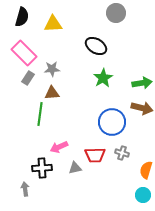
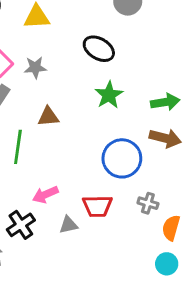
gray star: (52, 69) -> (35, 67), moved
brown triangle: (52, 93) -> (48, 117), moved
gray cross: (122, 153) -> (148, 203), moved
black cross: (42, 168) -> (21, 225), turned -30

